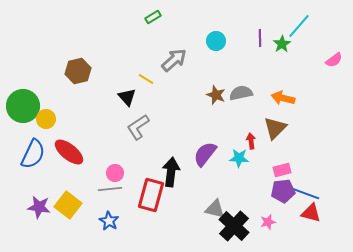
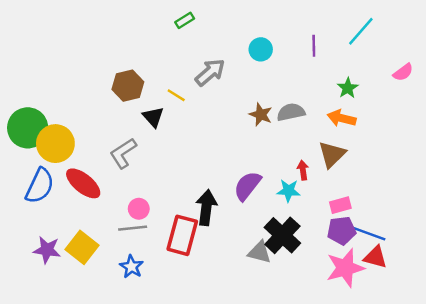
green star: (282, 44) -> (348, 88), moved
brown hexagon: (78, 71) -> (128, 86), moved
yellow circle: (46, 119) -> (55, 144), size x1.6
gray L-shape: (138, 127) -> (123, 153), moved
pink star: (268, 222) -> (345, 268), moved, size x2.0
black cross: (234, 226) -> (282, 235), moved

